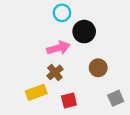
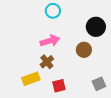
black circle: (84, 32) -> (96, 27), moved
brown circle: (98, 68) -> (84, 50), moved

